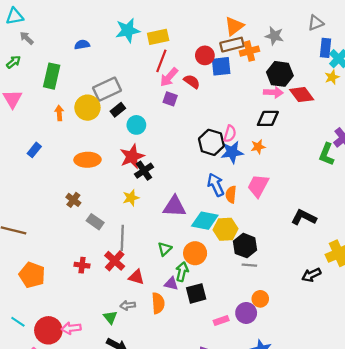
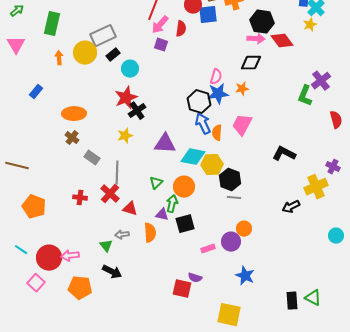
red semicircle: (192, 82) -> (181, 29), turned 63
black hexagon: (211, 142) -> (199, 102), moved
orange ellipse: (87, 160) -> (74, 114), moved

